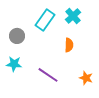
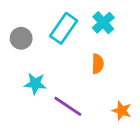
gray circle: (17, 36) -> (21, 38), moved
cyan star: (14, 64) -> (35, 84), moved

